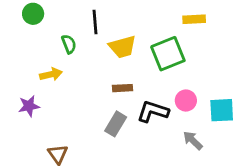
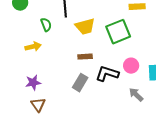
purple star: (29, 106) -> (33, 83), moved

